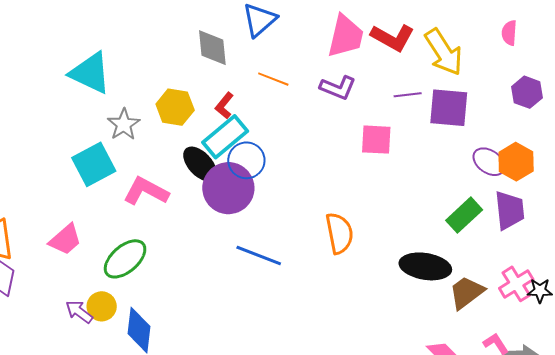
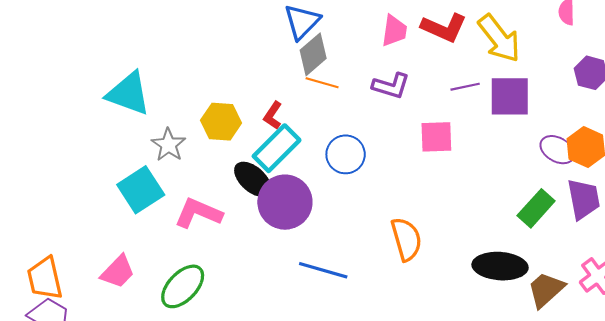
pink trapezoid: (346, 36) -> (394, 31), size x0.7
gray diamond: (212, 48) -> (313, 54), moved, turned 60
blue circle: (246, 160) -> (346, 154), moved

